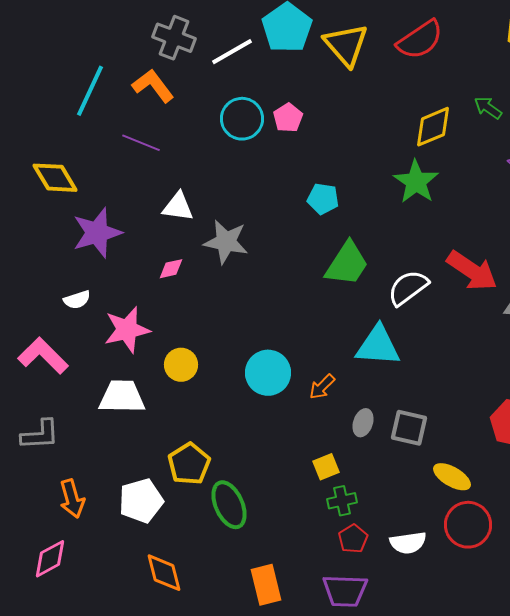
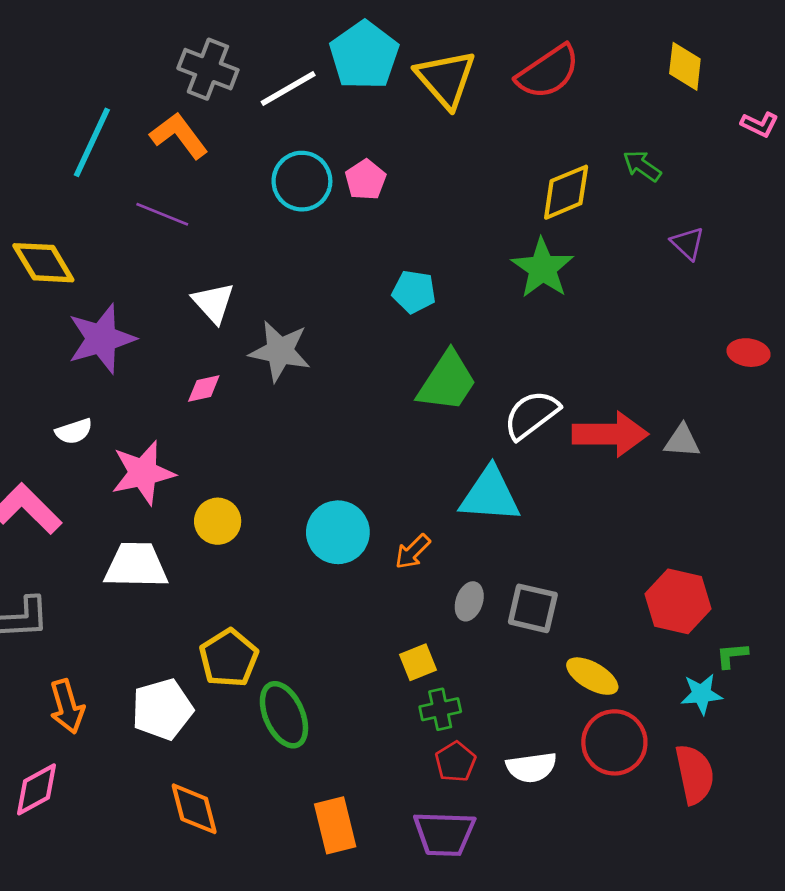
white triangle: (178, 207) -> (213, 303), turned 40
red arrow: (472, 271) -> (610, 434), moved, turned -34

